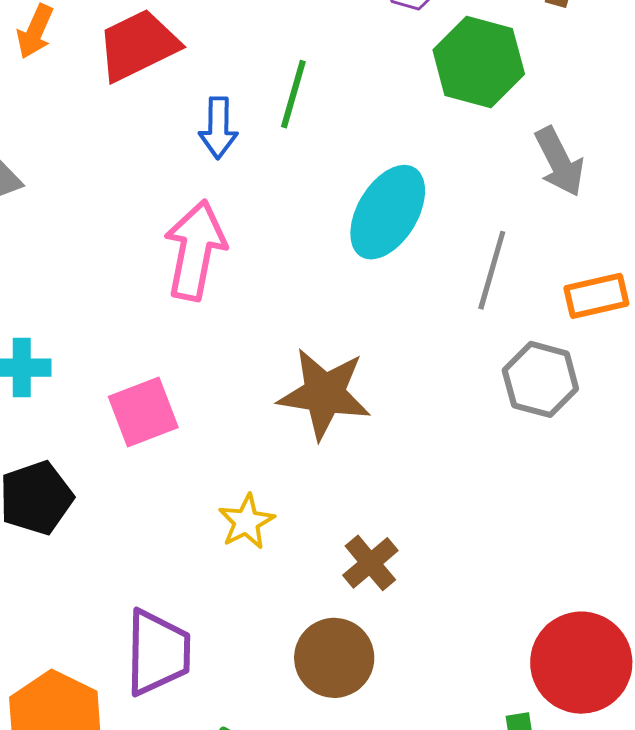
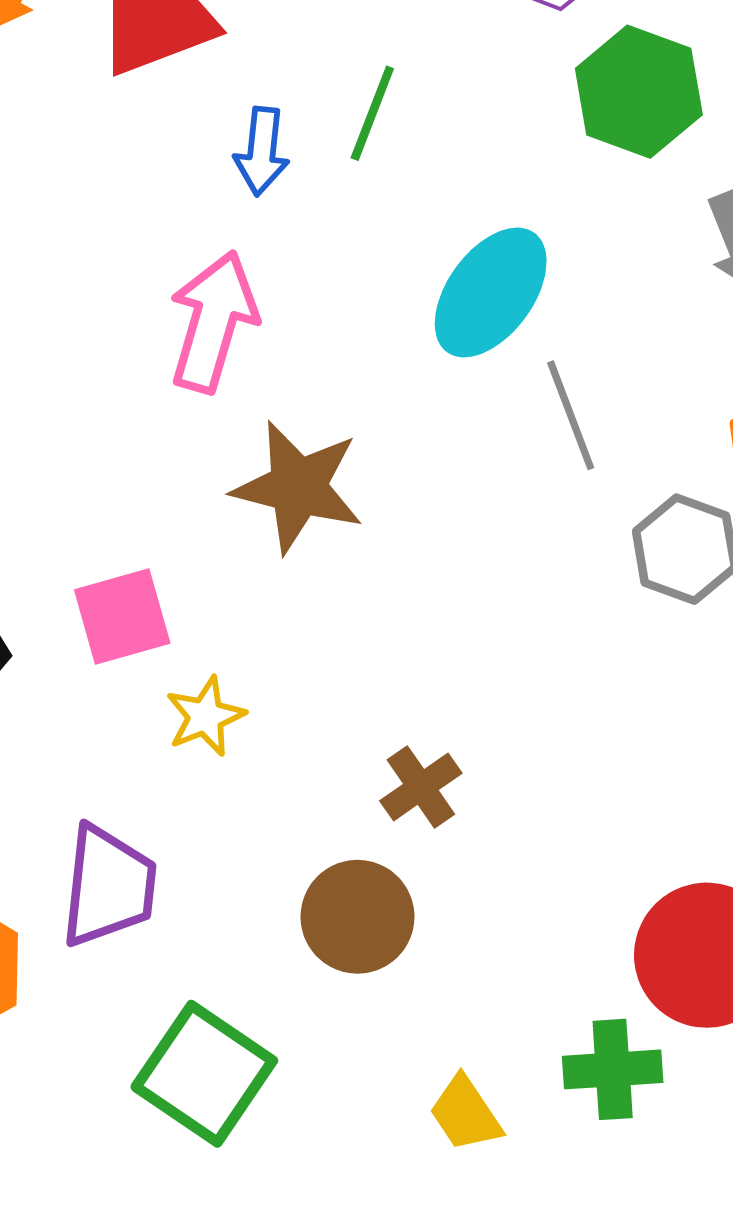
gray line: (492, 270) -> (571, 415), moved, turned -42
brown star: (324, 394) -> (298, 487), moved
pink square: (143, 412) -> (122, 617), moved
yellow star: (246, 522) -> (205, 716), moved

